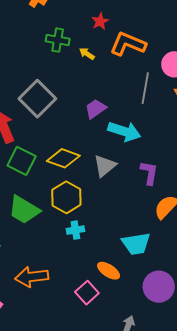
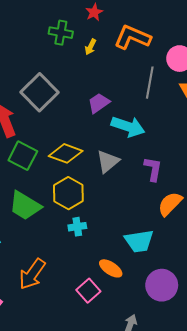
red star: (100, 21) -> (94, 12), moved
yellow arrow: (87, 54) -> (90, 47), turned -98
orange arrow: (32, 277) -> (32, 274), turned -48

